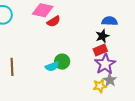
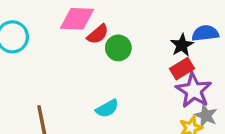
blue semicircle: (110, 21) -> (205, 33), moved
green circle: (62, 62) -> (118, 48), moved

